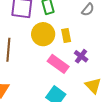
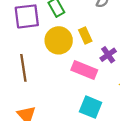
purple cross: (81, 56) -> (108, 55), turned 32

